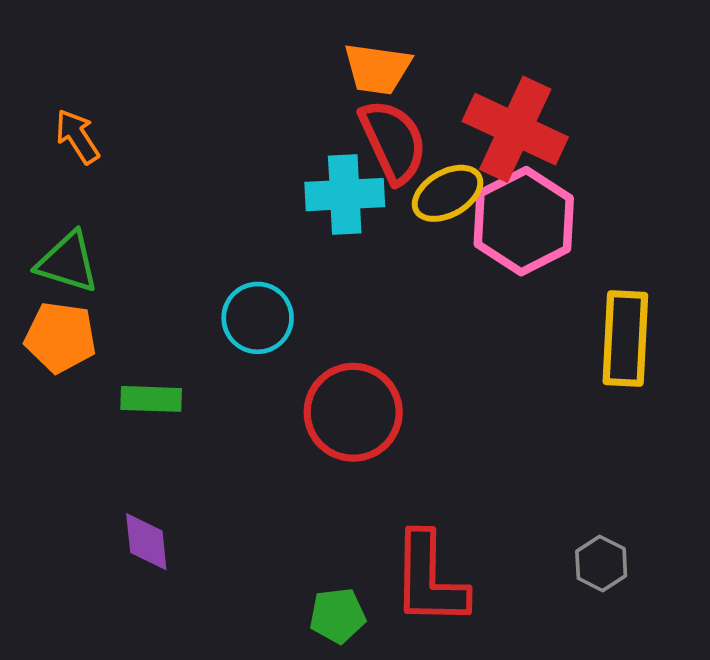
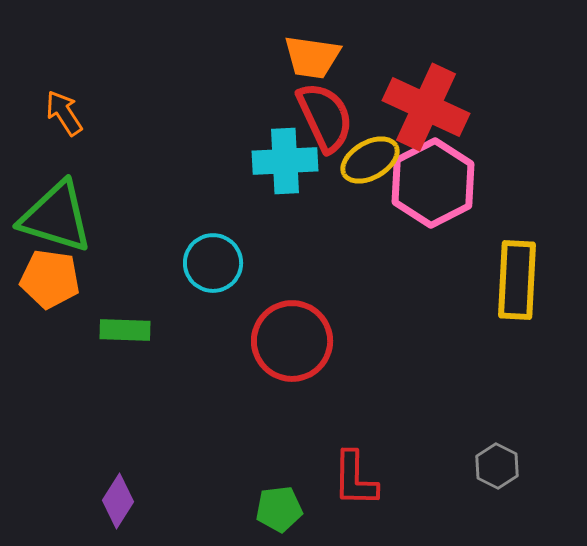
green triangle: (68, 262) -> (56, 217), size x1.4
purple diamond: (146, 542) -> (118, 501), moved, turned 38
red L-shape: (429, 579) -> (355, 479), size x0.7

